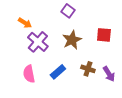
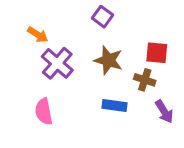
brown star: (72, 40) -> (109, 60), turned -30
brown cross: (88, 69) -> (145, 80), moved
blue rectangle: (58, 72) -> (115, 105), moved, turned 49

